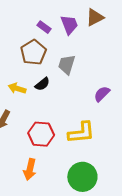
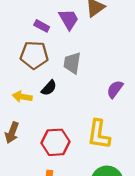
brown pentagon: (33, 52) -> (34, 55), turned -30
yellow L-shape: (81, 133) -> (99, 134), turned 112

